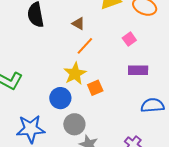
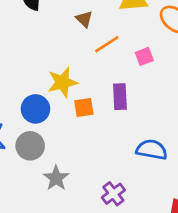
orange line: (85, 46) -> (107, 44), moved
purple rectangle: (138, 70) -> (120, 97), moved, turned 72
gray circle: (74, 124) -> (30, 146), moved

